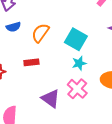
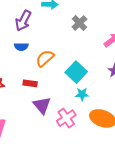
cyan star: (79, 63) -> (82, 94), moved
purple triangle: (51, 99) -> (42, 105), moved

